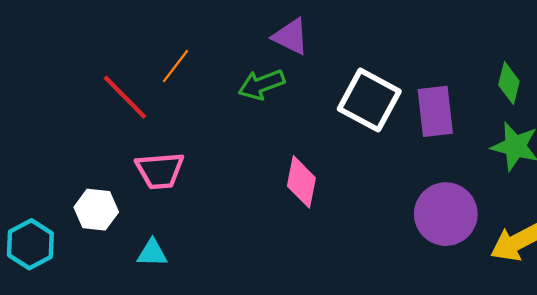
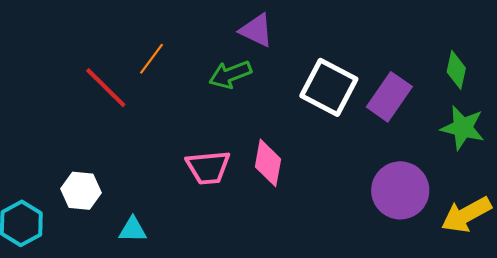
purple rectangle: (435, 111) -> (389, 97), turned 42
pink trapezoid: (160, 171) -> (208, 167), moved

